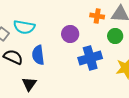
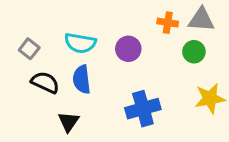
cyan semicircle: (24, 27) -> (80, 43), moved
blue cross: (90, 58) -> (143, 109), moved

